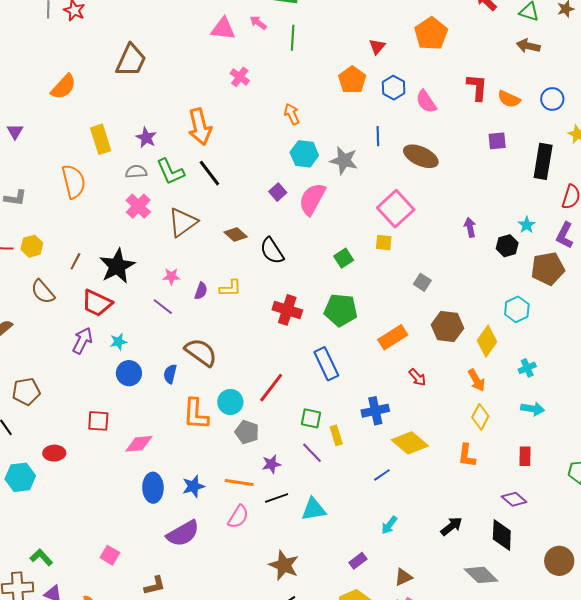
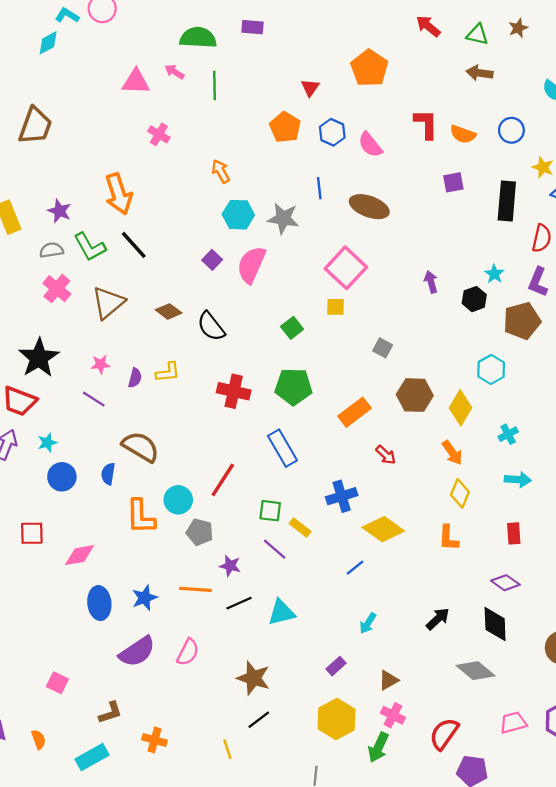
yellow rectangle: (336, 435) -> (300, 527), turned -30
purple star: (271, 464) -> (230, 566), turned 30
pink semicircle: (238, 517) -> (188, 652), moved

